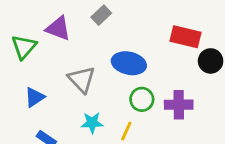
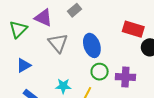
blue ellipse: (129, 63) -> (92, 45), turned 55
gray triangle: (82, 79) -> (58, 43), moved

